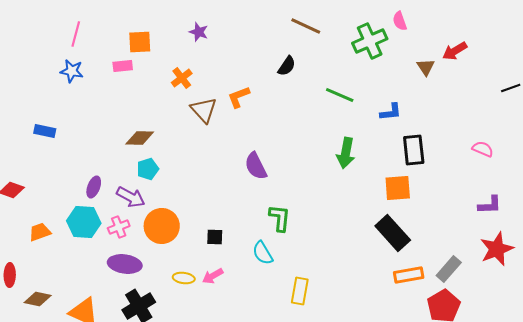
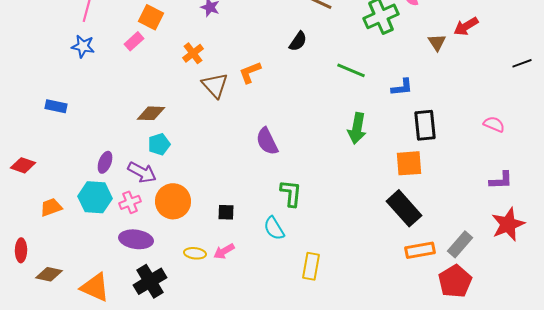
orange square: (140, 42) -> (151, 17), turned 30
pink rectangle: (123, 66) -> (134, 41), turned -36

